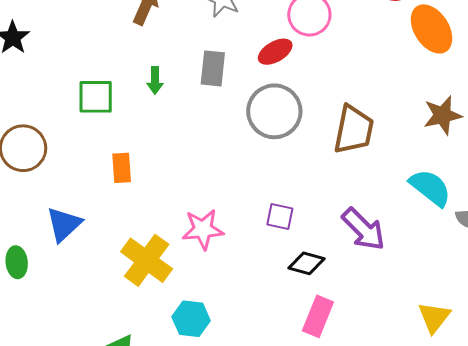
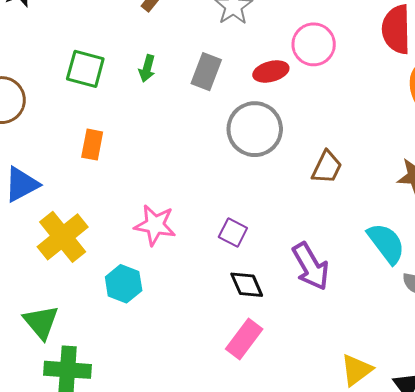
brown trapezoid: (354, 130) -> (327, 167), size x0.7
yellow cross: (147, 260) -> (63, 237), moved
black diamond: (307, 263) -> (247, 285), turned 36
cyan hexagon: (191, 319) -> (124, 284), moved

